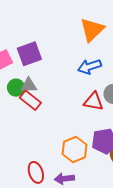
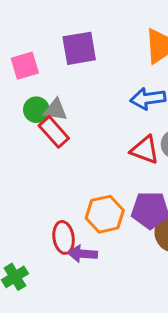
purple square: (29, 54) -> (79, 48), moved
red ellipse: (36, 172) -> (64, 237), moved

